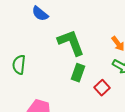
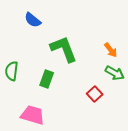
green rectangle: (78, 73) -> (47, 79), moved

